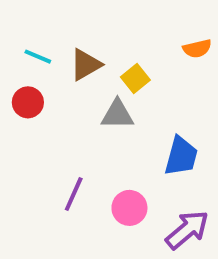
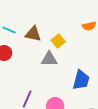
brown triangle: (86, 65) -> (33, 34), turned 42

